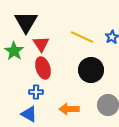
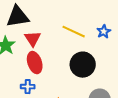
black triangle: (26, 22) -> (18, 17), turned 50

